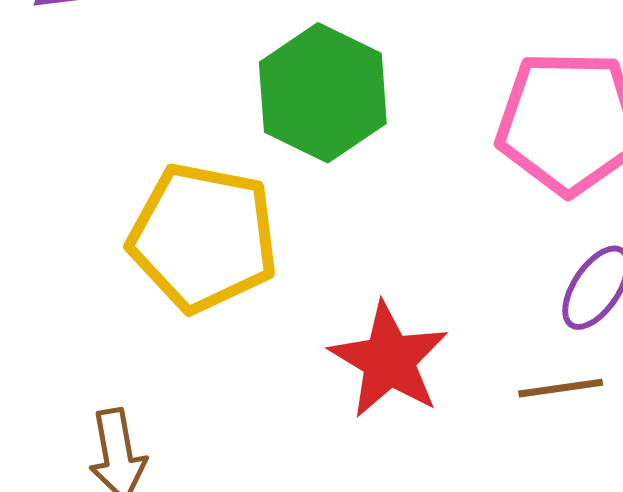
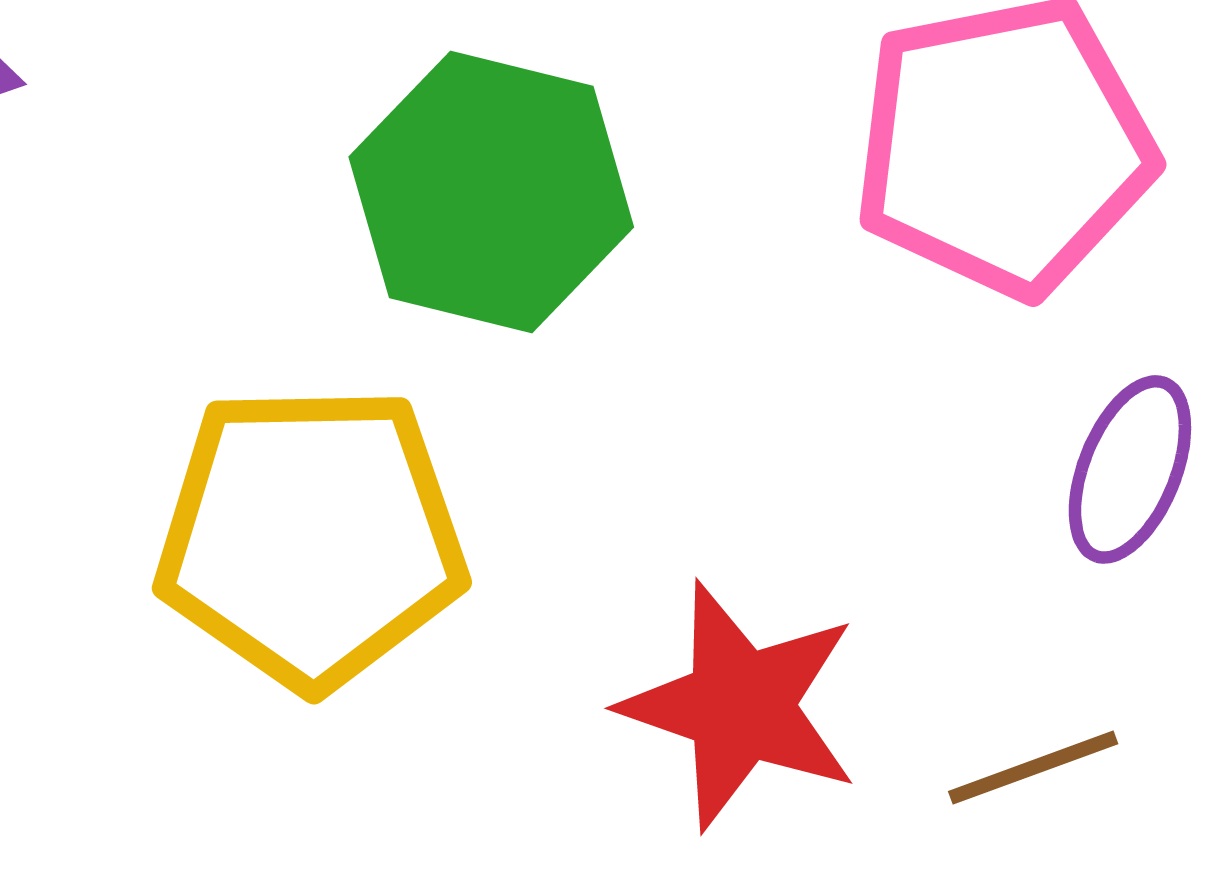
brown line: (561, 388) -> (1033, 768), moved

